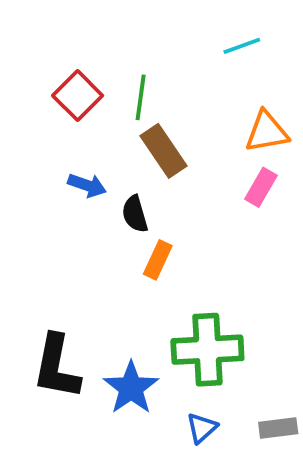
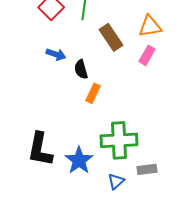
brown rectangle: (164, 151) -> (111, 37), moved
gray rectangle: (278, 428) -> (147, 169), moved

